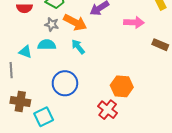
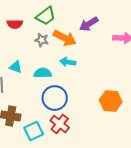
cyan semicircle: (47, 45) -> (43, 73), moved
cyan arrow: (78, 47) -> (68, 62), turned -42
red cross: (108, 110) -> (60, 124), moved

